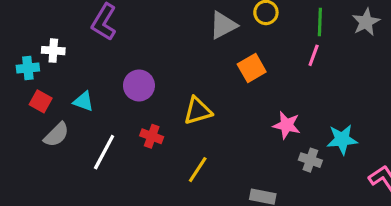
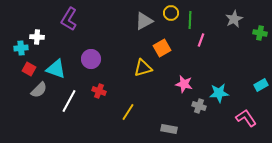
green line: (320, 22) -> (190, 20), moved
cyan triangle: (83, 101) -> (56, 69), size x1.5
yellow triangle: (198, 111) -> (143, 68), moved

